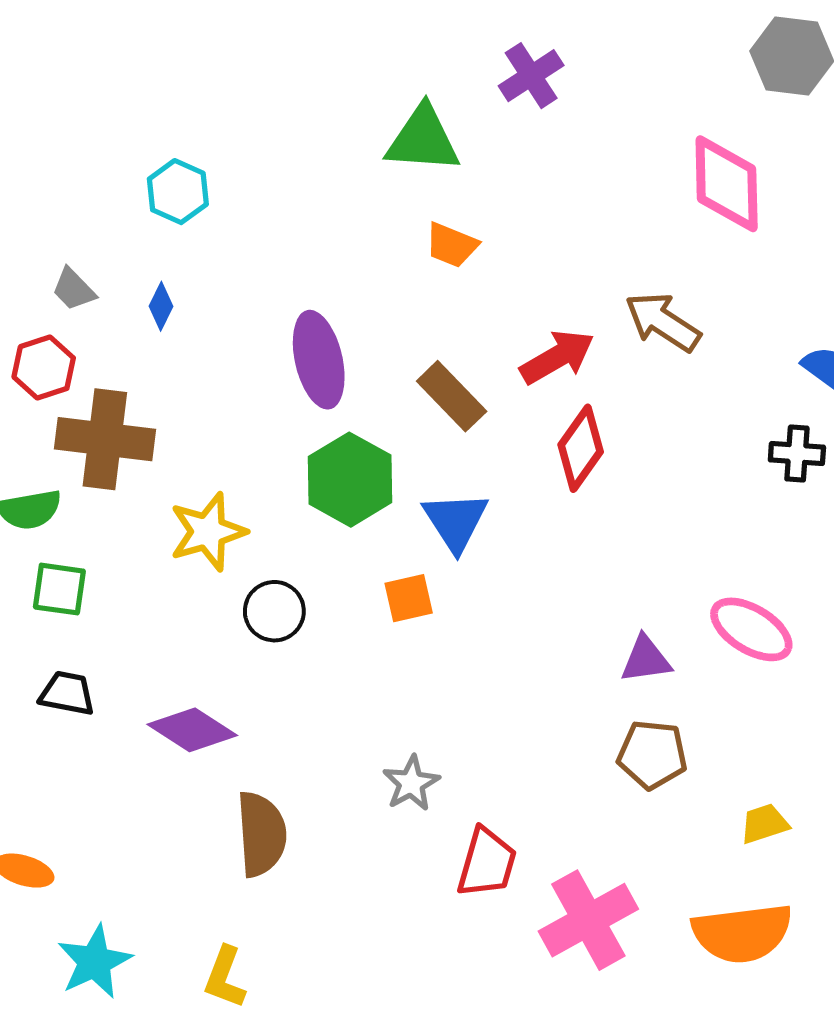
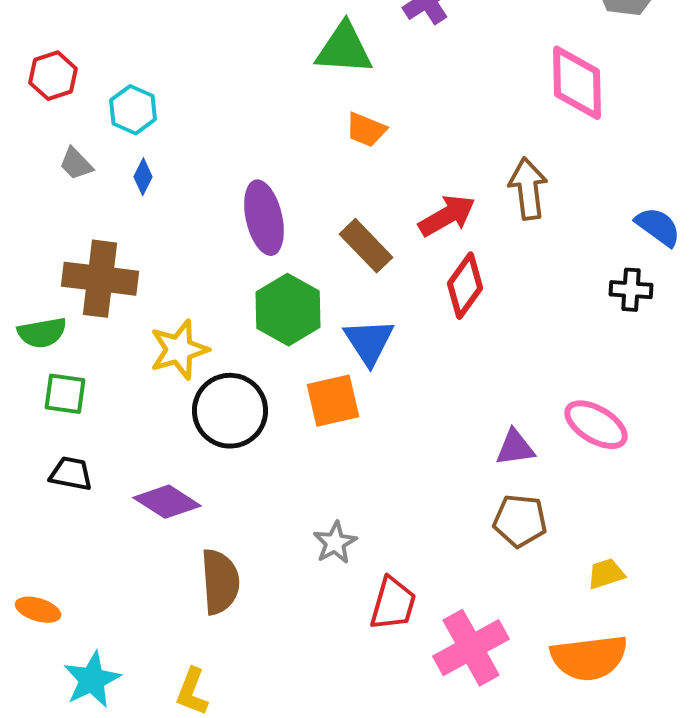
cyan hexagon: (178, 192) -> (133, 110), moved
brown arrow: (663, 322) -> (528, 189), turned 50
red hexagon: (44, 367) -> (53, 76), moved
orange square: (409, 598) -> (333, 401), size x1.4
black circle: (274, 611) -> (230, 411), size x1.6

